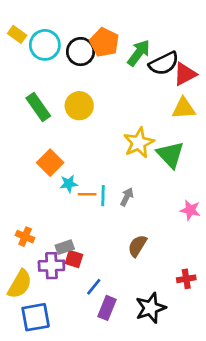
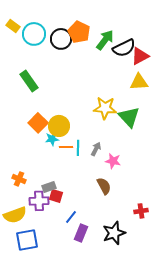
yellow circle: (79, 106) -> (59, 126), moved
yellow star: (139, 143) -> (105, 108), turned 30
pink star: (190, 210) -> (113, 161), moved
brown semicircle: (137, 246) -> (104, 186), turned 120
yellow semicircle: (20, 284) -> (15, 215), turned 40

